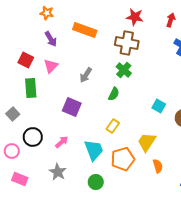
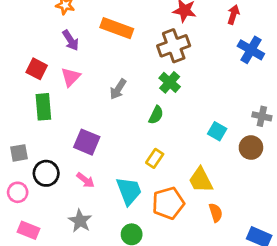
brown cross: (127, 43) -> (174, 46), turned -30
purple square: (72, 107) -> (87, 142), moved
gray square: (13, 114) -> (19, 153), moved, turned 32
pink arrow: (62, 142) -> (85, 180), turned 80
yellow trapezoid: (147, 142) -> (201, 180), turned -60

